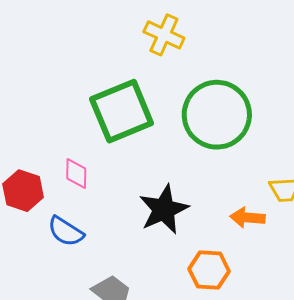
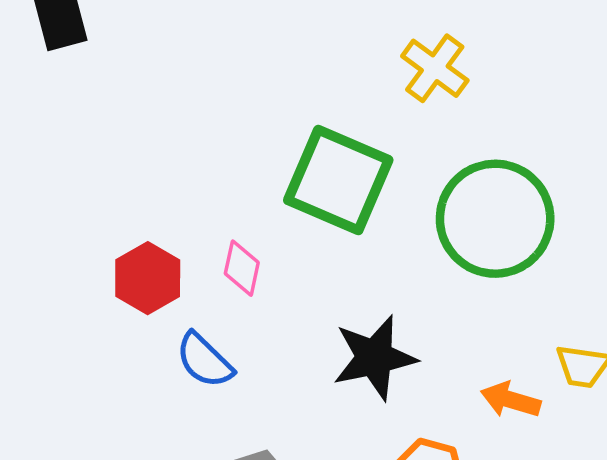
green square: (122, 111) -> (338, 180), turned 34

